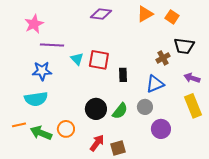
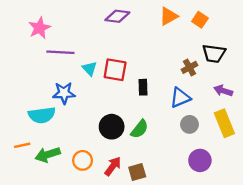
blue star: (42, 71) -> (64, 93), moved
gray circle: (145, 107) -> (189, 124), moved
orange circle: (66, 129) -> (83, 160), moved
purple circle: (161, 129) -> (200, 160), moved
green arrow: (41, 133) -> (48, 155), turned -40

